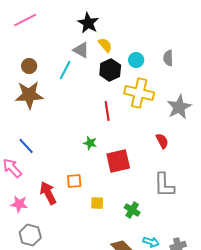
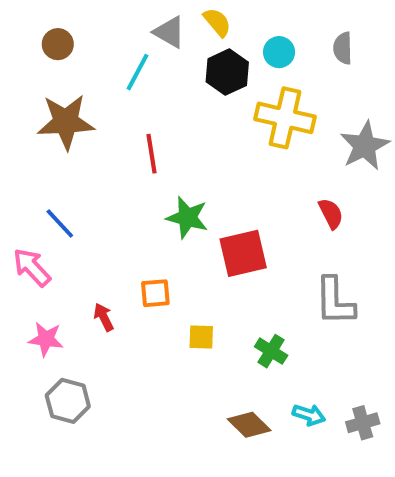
brown circle: (29, 66) -> (58, 44), moved
red line: (107, 111) -> (151, 154), moved
green star: (90, 143) -> (187, 218), size x1.5
red arrow: (48, 193) -> (104, 317), size x0.6

